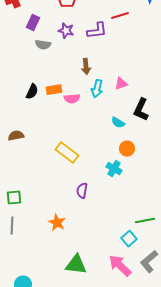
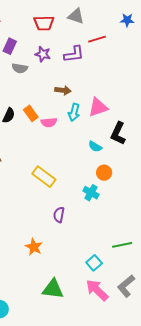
brown arrow: (86, 67) -> (63, 90), turned -77
pink triangle: (121, 84) -> (98, 107), size x1.5
orange rectangle: (54, 90) -> (31, 113), turned 63
cyan square: (129, 239) -> (94, 263), moved

